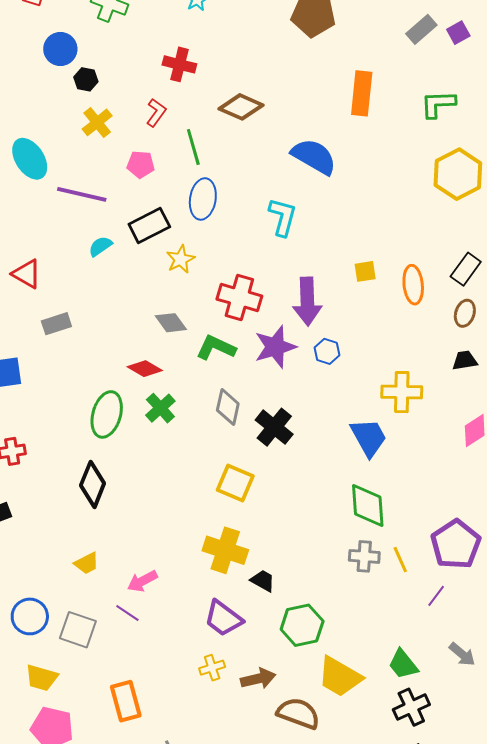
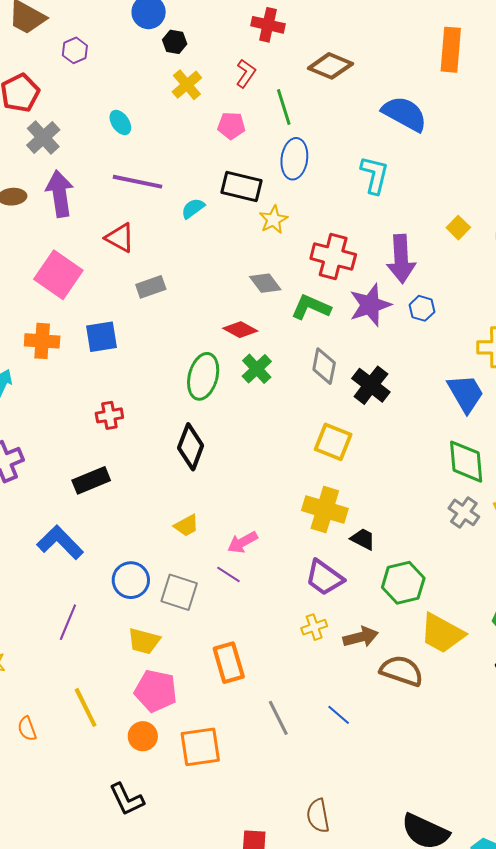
cyan ellipse: (30, 159) -> (120, 122), size x0.6
purple line: (82, 194) -> (138, 182), moved
black rectangle: (149, 225) -> (241, 186), turned 42
yellow square: (365, 271) -> (458, 228), turned -35
gray cross: (364, 556) -> (464, 512), turned 32

